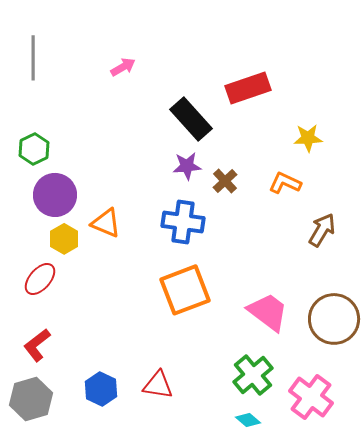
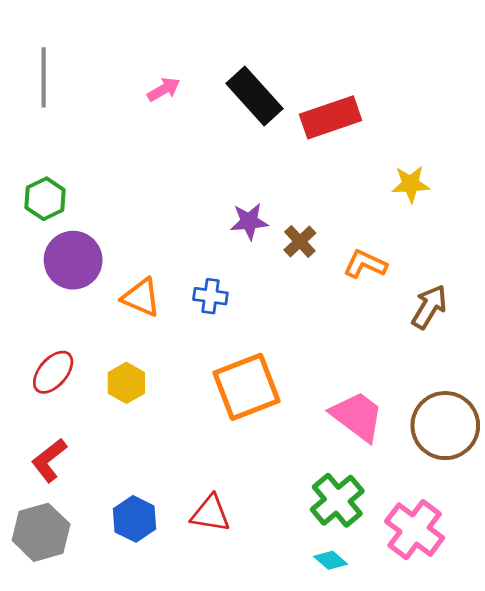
black rectangle: (191, 119) -> (255, 96), moved
orange L-shape: (285, 183) -> (365, 264), moved
blue cross: (183, 222) -> (210, 296), moved, size x0.6
yellow hexagon: (64, 239) -> (126, 383), moved

